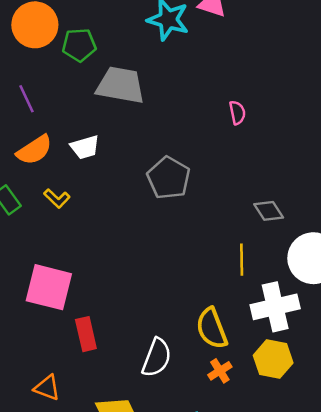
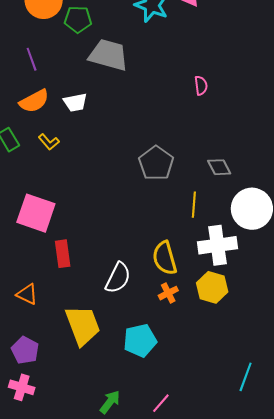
gray pentagon: (169, 178) -> (156, 163), moved

